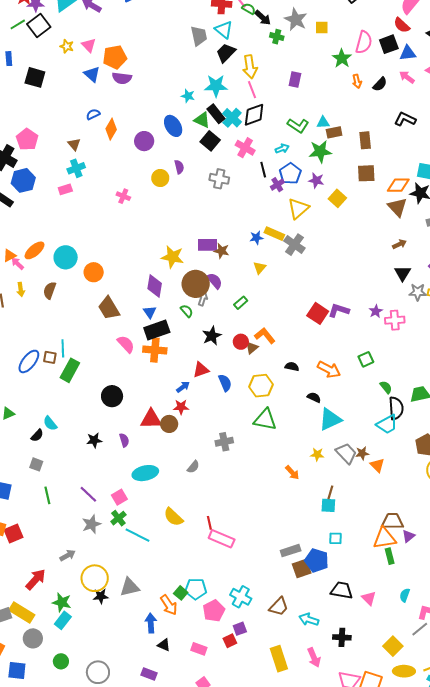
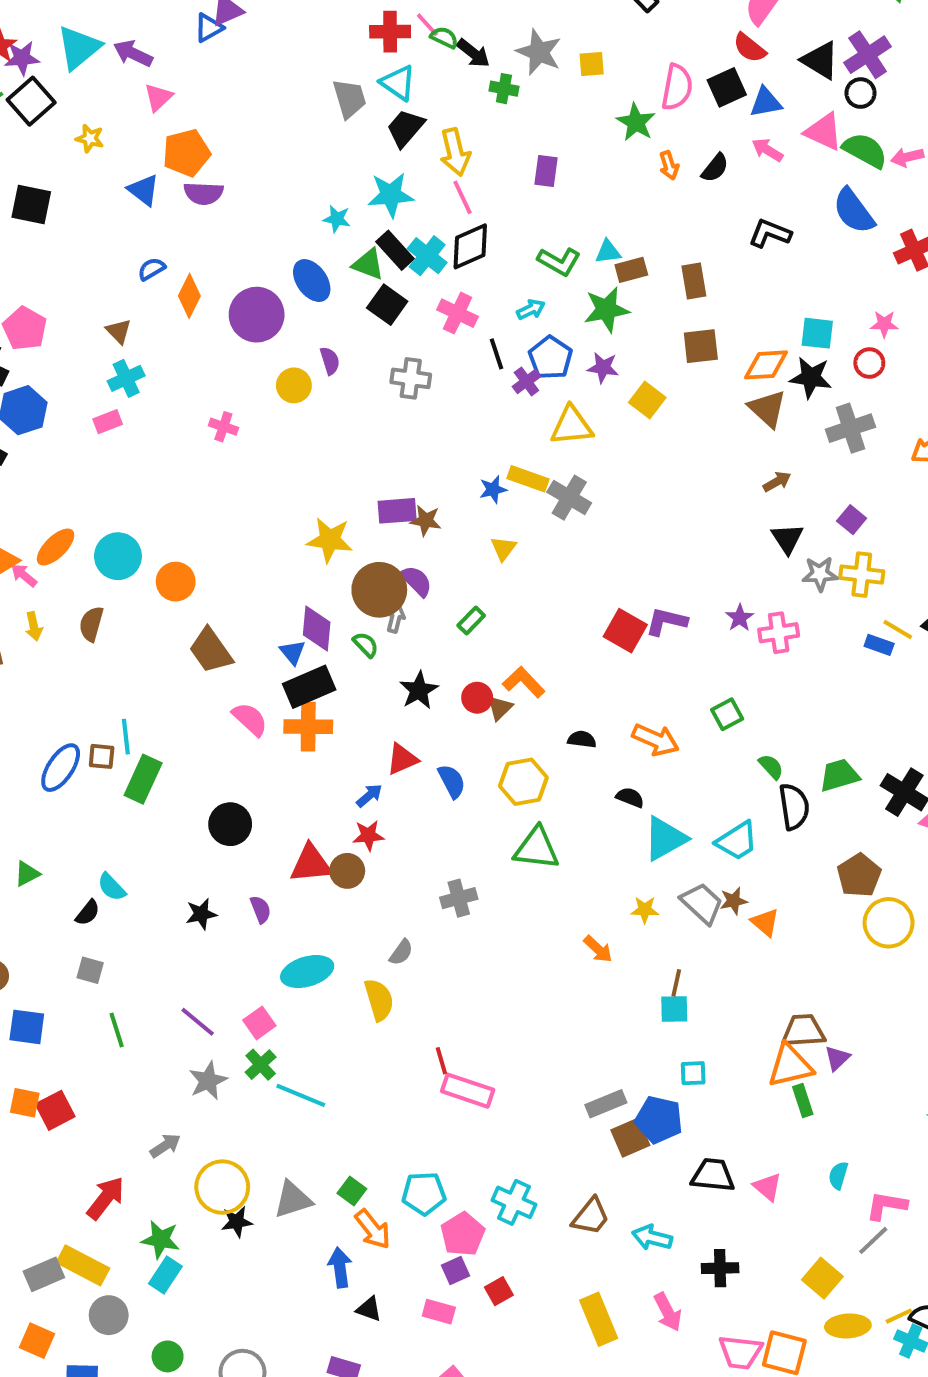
pink triangle: (89, 45) -> (158, 97), moved, turned 35
purple circle: (144, 141) -> (257, 315), size x1.4
yellow triangle: (298, 209) -> (572, 426), turned 40
purple diamond: (155, 286) -> (317, 628), moved
cyan trapezoid: (387, 424) -> (737, 841), moved
yellow semicircle: (173, 517) -> (379, 1000), moved, turned -145
green square: (181, 593) -> (352, 1191), moved
purple square: (240, 629) -> (456, 1271), moved

